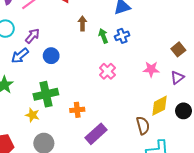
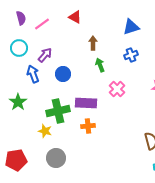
green arrow: (103, 36) -> (100, 65), moved
blue arrow: (20, 56) -> (33, 74), turned 108
purple rectangle: (96, 134) -> (86, 103), moved, turned 45

